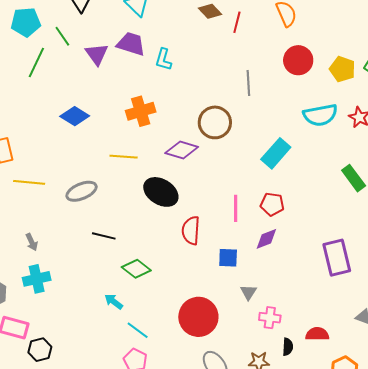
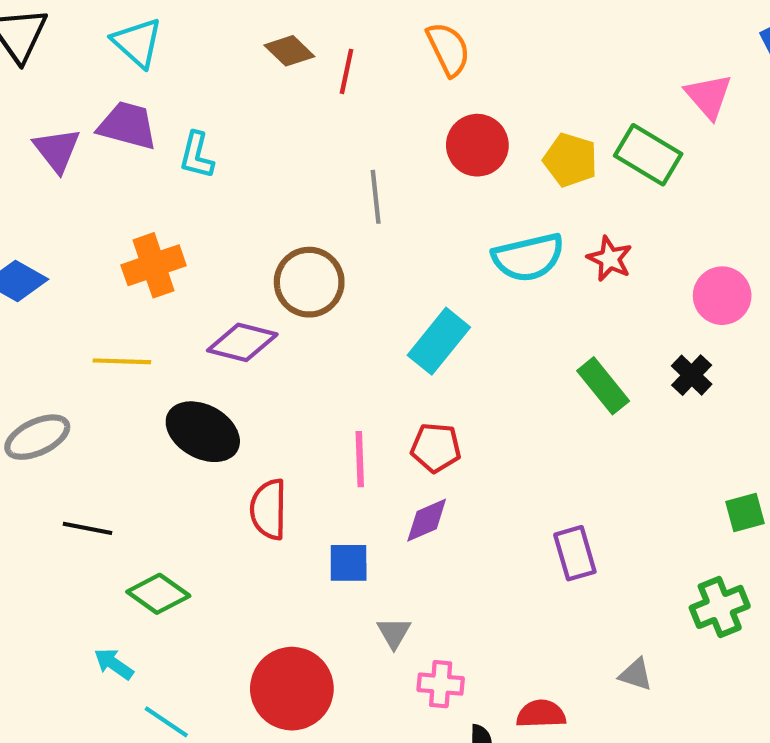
purple rectangle: (337, 258) -> (575, 553), size x0.7

